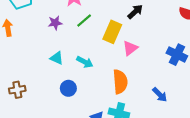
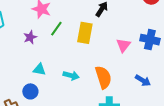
pink triangle: (130, 48) -> (123, 45), moved
cyan arrow: (85, 62) -> (71, 75), moved
blue circle: (68, 88) -> (30, 91), moved

